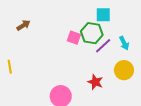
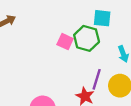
purple line: (103, 46) -> (97, 79), moved, turned -36

